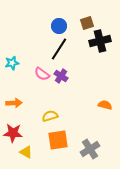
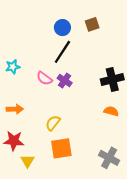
black cross: (100, 41) -> (112, 79), moved
yellow semicircle: (50, 116) -> (53, 123), turned -35
gray cross: (90, 149) -> (109, 158), moved, turned -30
yellow triangle: (26, 152) -> (27, 161), turned 32

